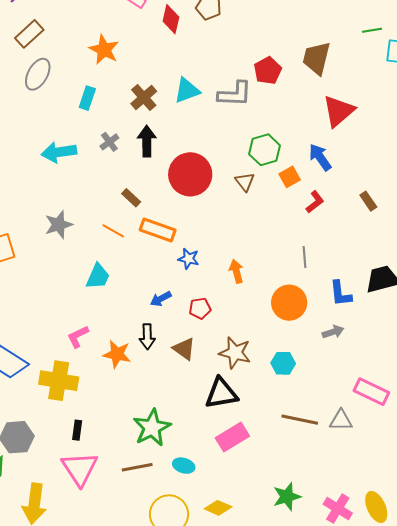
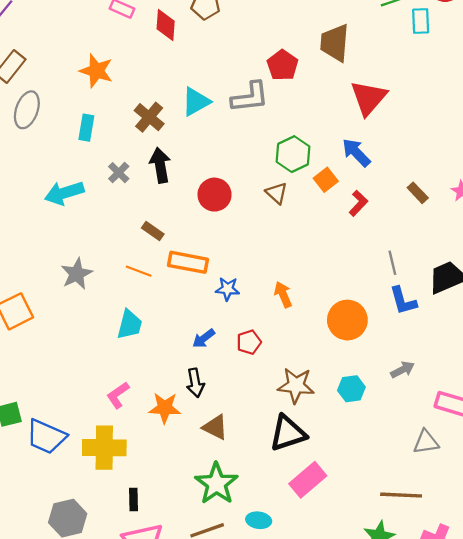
red circle: (190, 174) -> (215, 195), size x0.7
gray line: (304, 257) -> (392, 263), moved
gray arrow: (333, 332) -> (403, 370), moved
brown triangle: (184, 349) -> (215, 427), moved
brown line: (300, 420) -> (401, 495), moved

